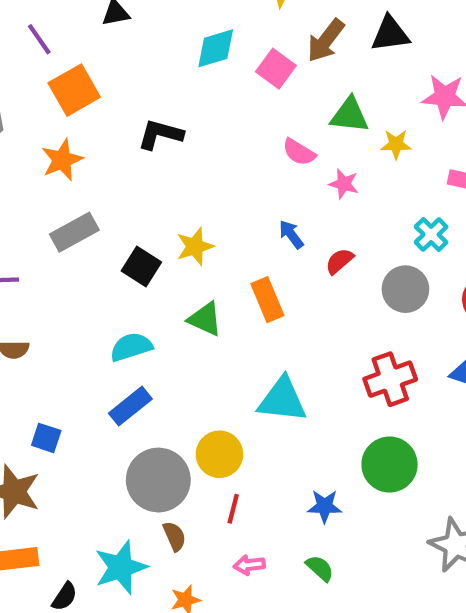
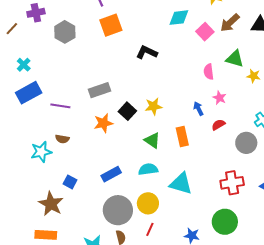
pink semicircle: (299, 152) -> (209, 72), turned 42
orange star: (62, 160) -> (103, 123), moved
pink star: (344, 184) -> (219, 98), moved
cyan semicircle: (131, 347) -> (148, 169), moved

